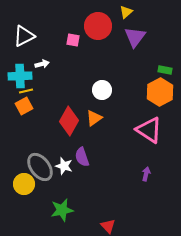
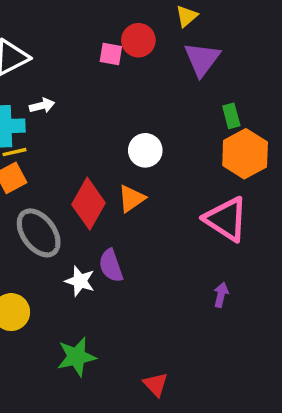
red circle: (98, 26) -> (138, 40), size x0.7
pink square: (73, 40) -> (111, 54), moved
green rectangle: (165, 70) -> (231, 116), moved, turned 64
gray ellipse: (40, 167) -> (39, 233), moved

